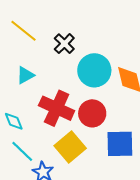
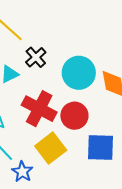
black cross: (64, 44) -> (36, 57), moved

